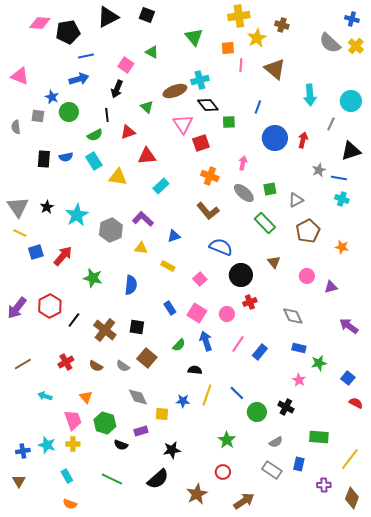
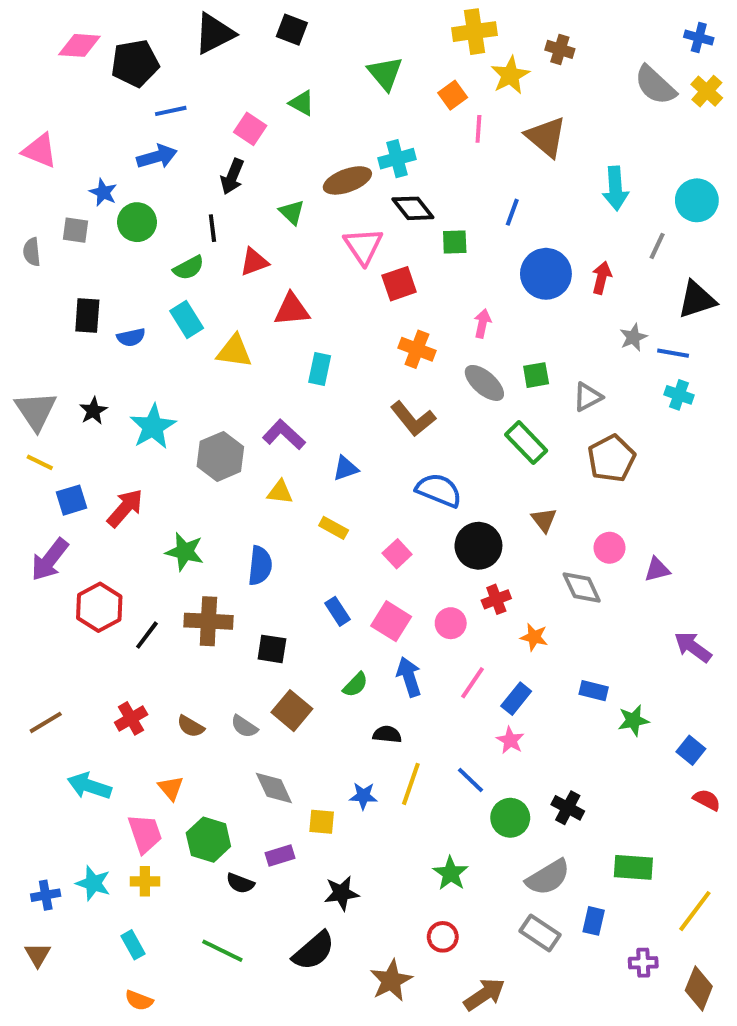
orange square: (228, 48) -> (453, 95), turned -32
blue semicircle: (66, 157) -> (131, 337), moved
cyan rectangle: (161, 186) -> (320, 369), turned -35
orange star: (342, 247) -> (534, 637), moved
purple arrow: (17, 308) -> (50, 560), moved
gray diamond: (293, 316) -> (582, 587), moved
brown cross: (105, 330) -> (208, 621), moved, turned -35
pink star: (299, 380) -> (510, 740), moved
cyan arrow: (45, 396) -> (89, 786), size x1.5
gray semicircle: (276, 442) -> (548, 877), size x1.6

